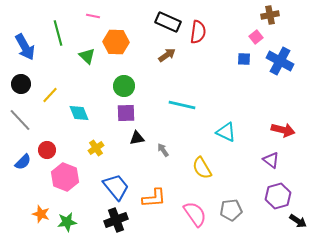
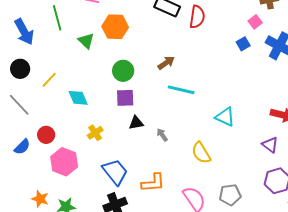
brown arrow: (167, 55) -> (166, 63), moved
blue square: (244, 59) -> (243, 44), turned -32

